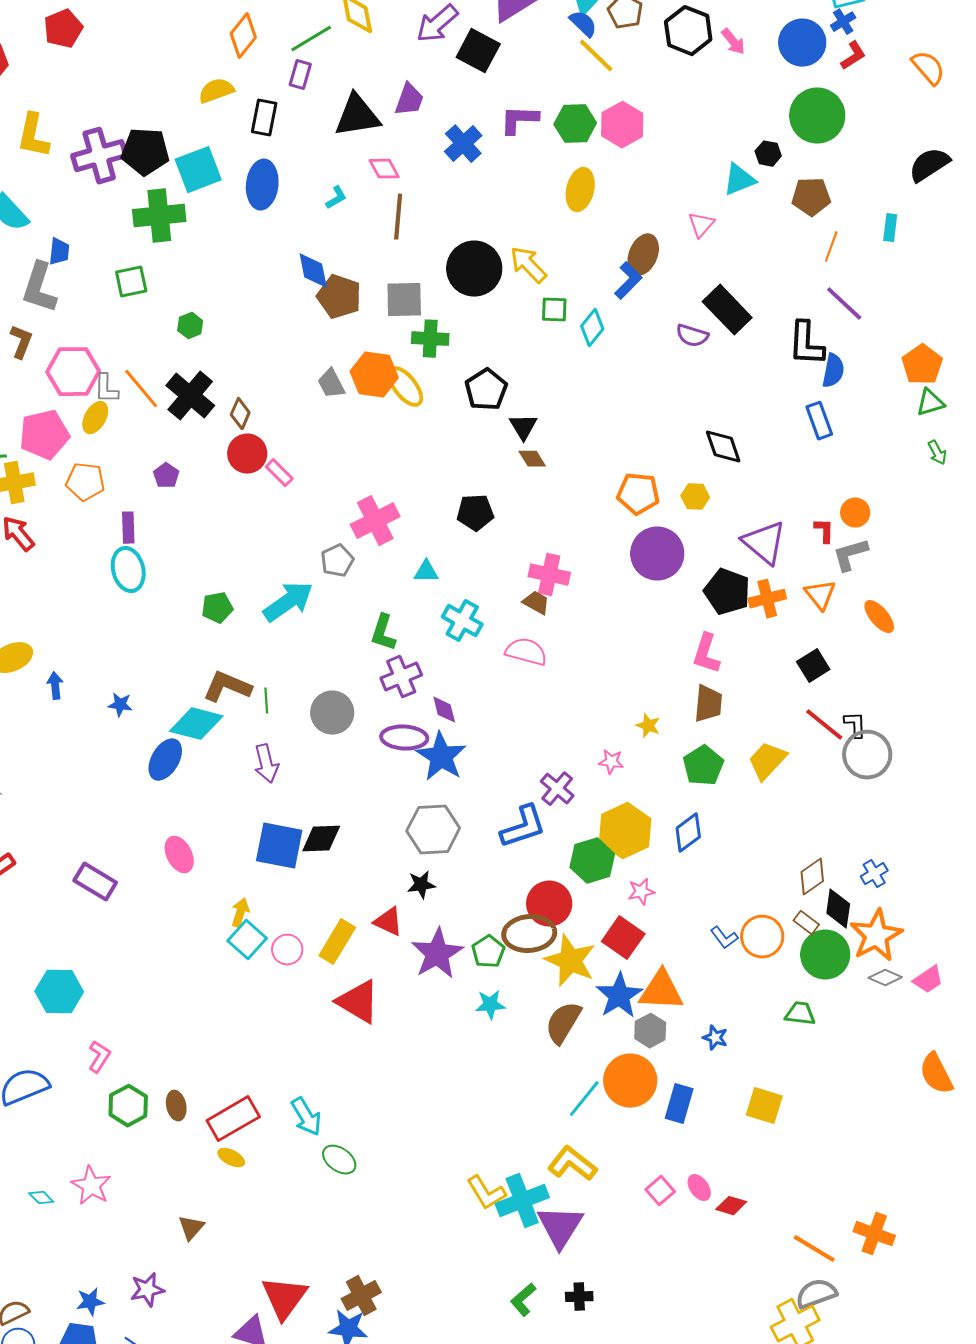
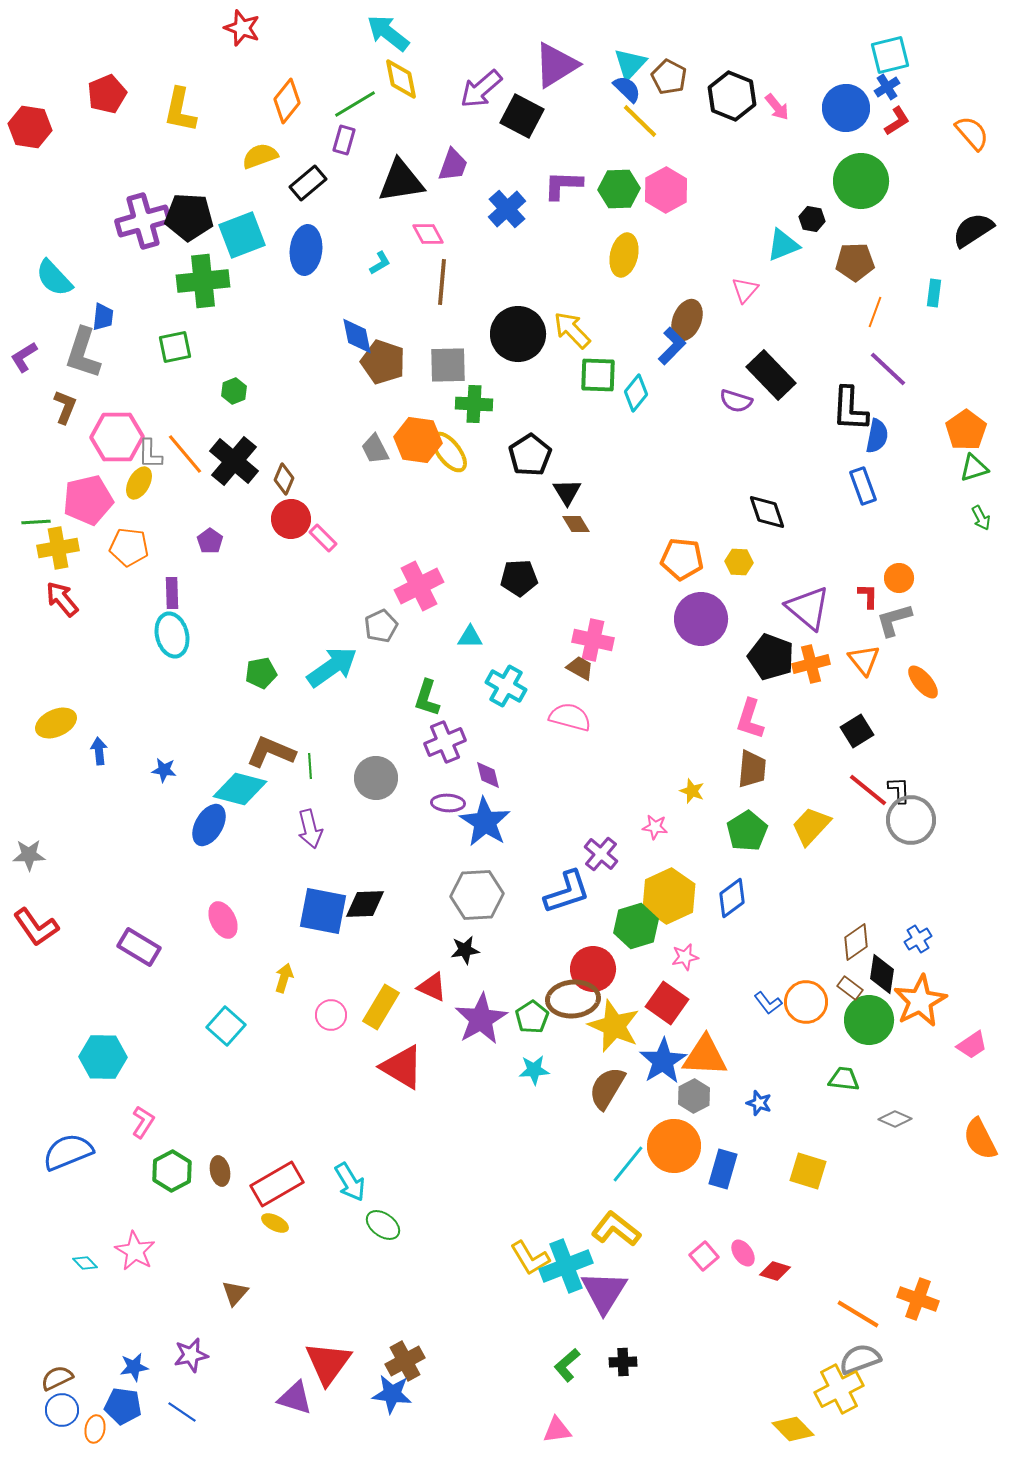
black rectangle: (264, 118) -> (308, 183), turned 39
yellow L-shape: (33, 136) -> (180, 110), moved
green square: (554, 310) -> (598, 375), size x1.4
purple ellipse: (404, 738) -> (448, 803), size x0.7
cyan square: (247, 940) -> (226, 1026), moved
gray diamond: (885, 978) -> (895, 1119), moved

